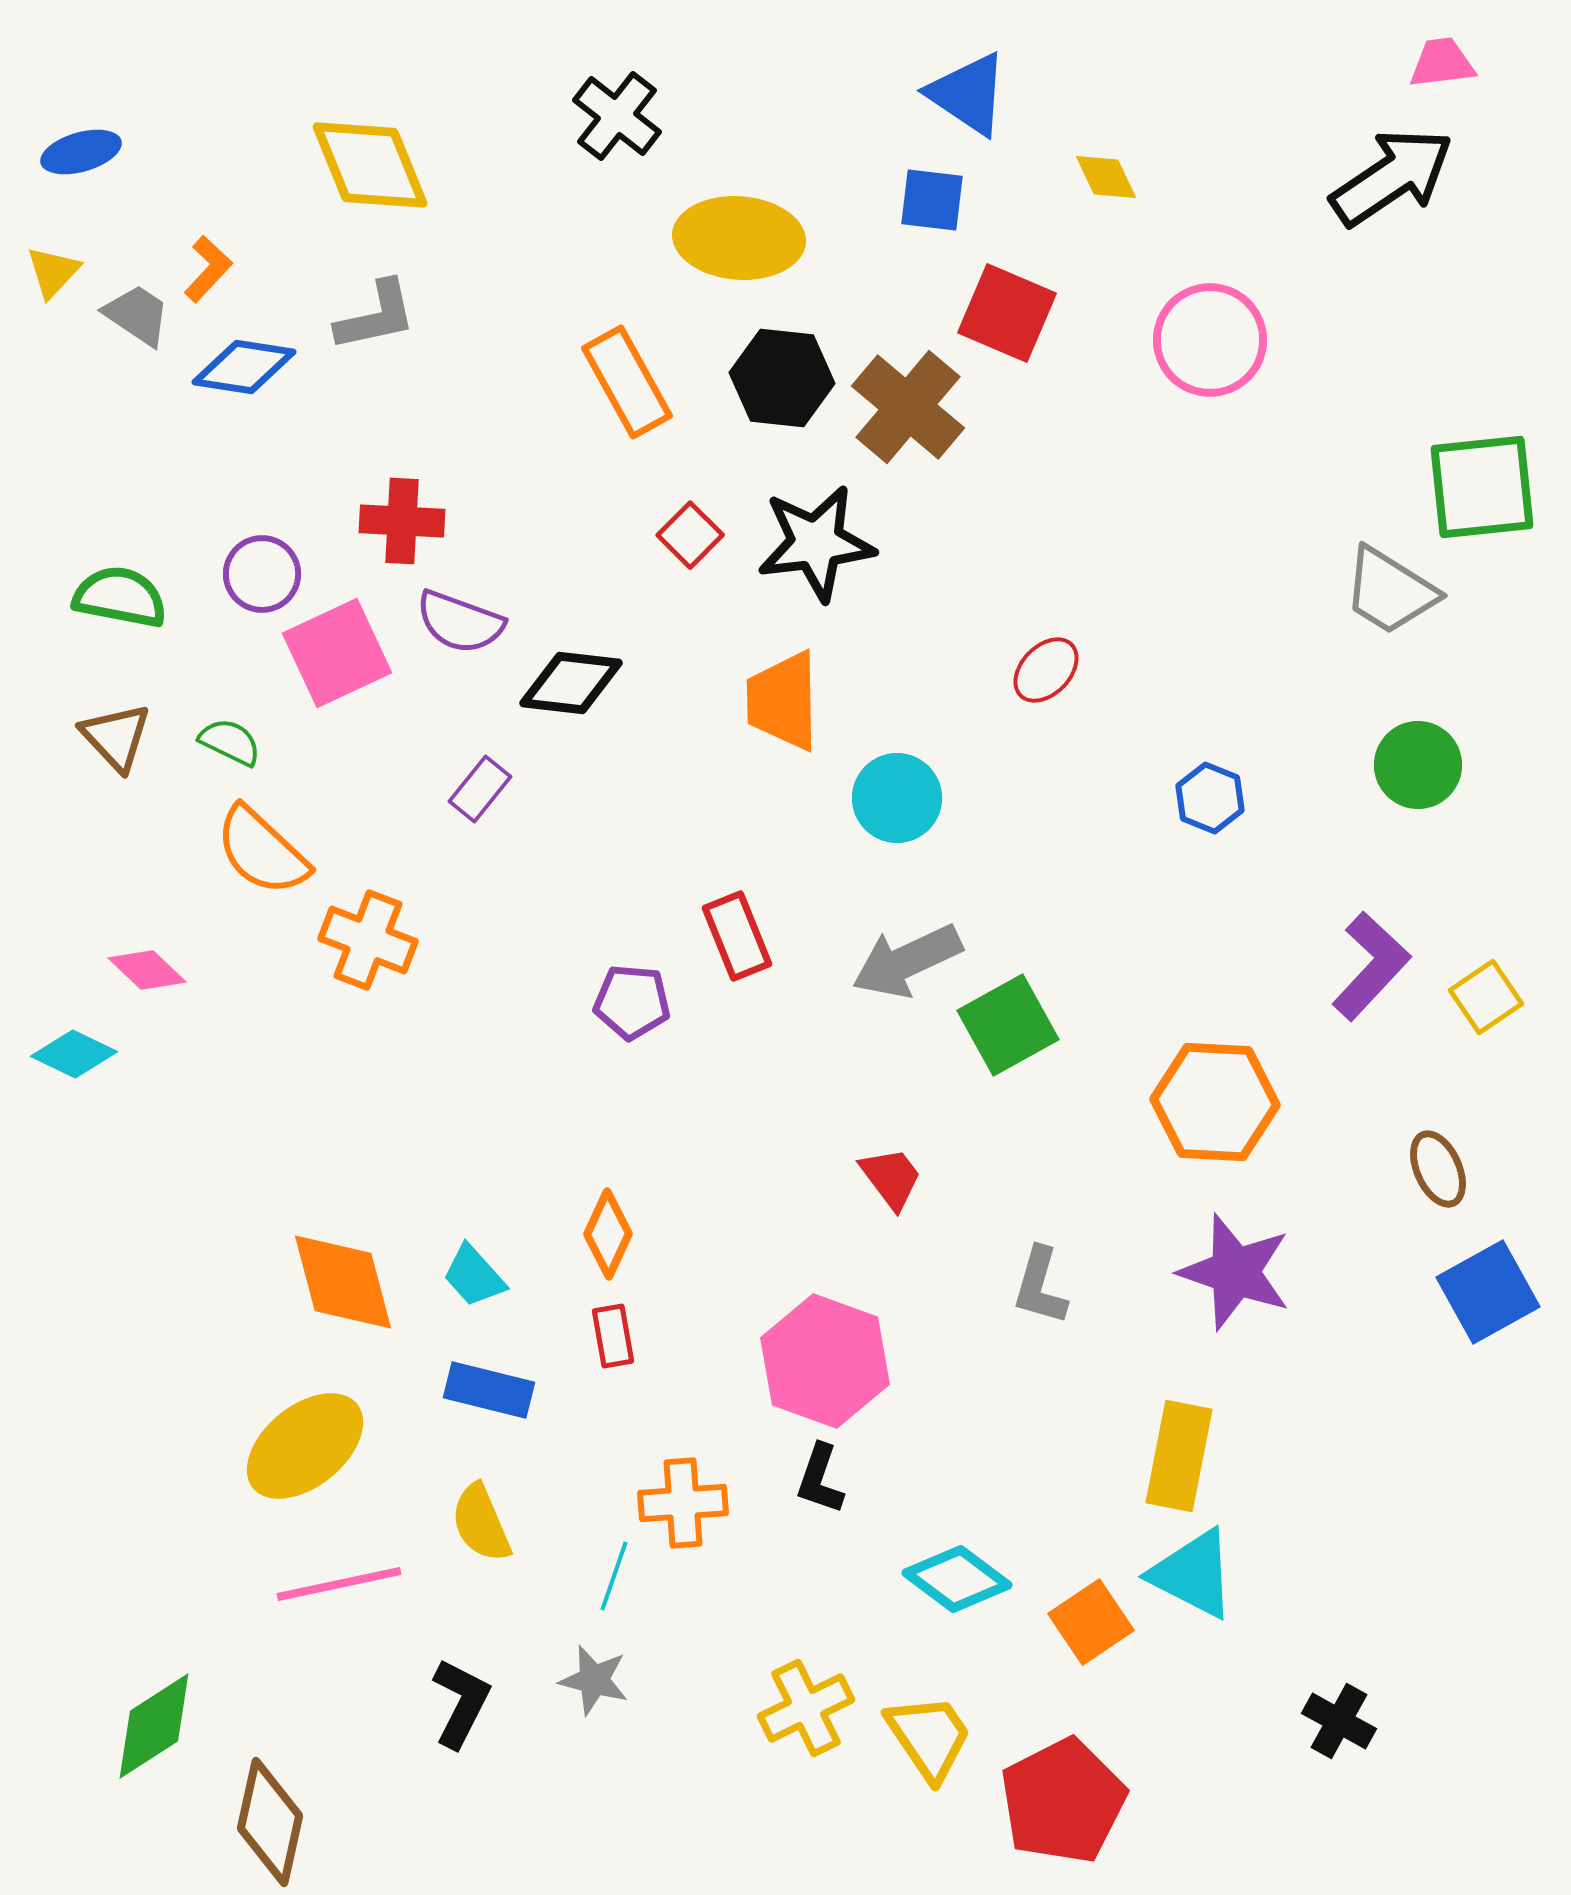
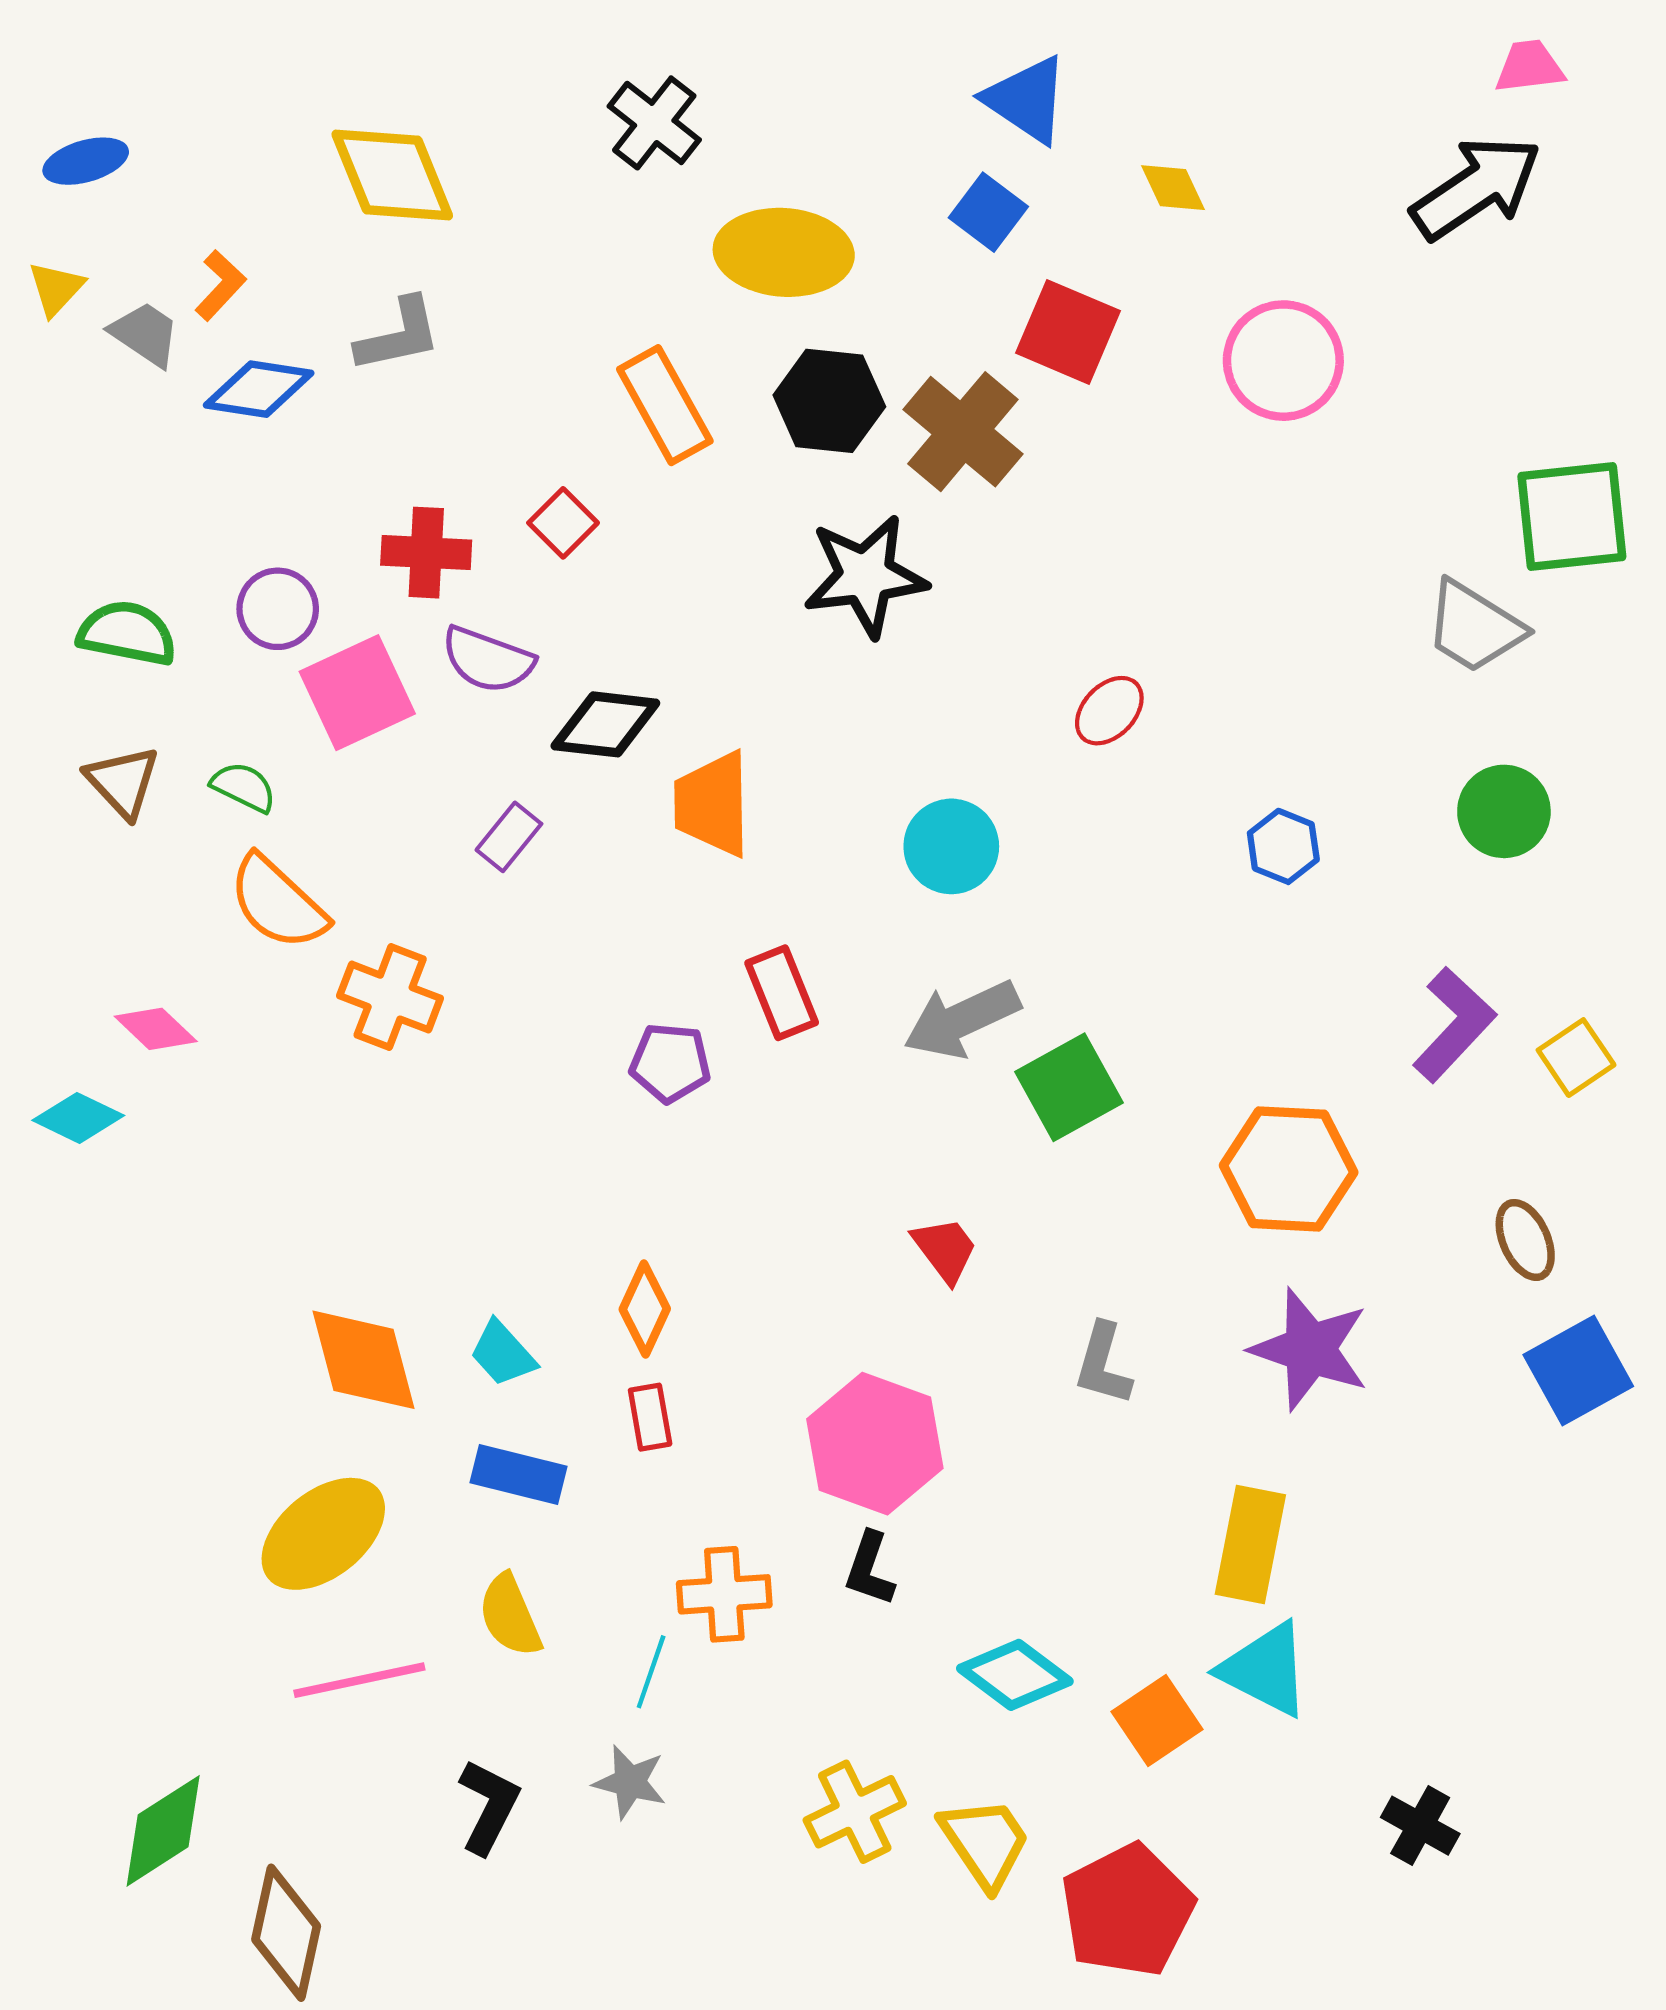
blue square: (932, 200) -> (988, 212), turned 30
red square: (690, 535) -> (563, 523), moved
orange trapezoid: (783, 701) -> (713, 804), moved

